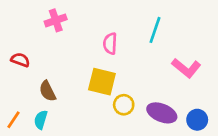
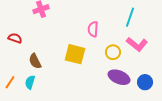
cyan line: (155, 30) -> (130, 17), moved
pink semicircle: (110, 44) -> (93, 29), moved
yellow circle: (124, 105) -> (113, 52), moved

